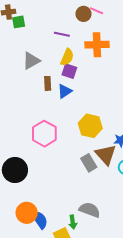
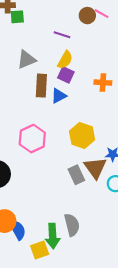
orange cross: (97, 45) -> (103, 83), moved, size x0.7
brown rectangle: (48, 83) -> (41, 86), size x1.5
gray semicircle: (90, 210) -> (72, 225), turned 50
green arrow: (73, 222) -> (53, 236), size x1.6

